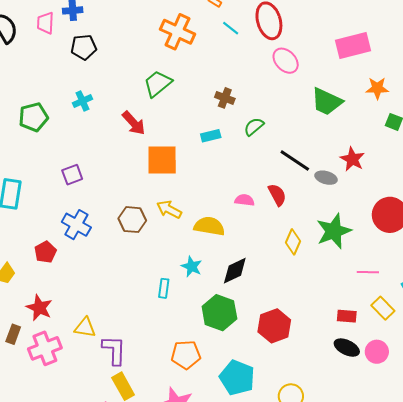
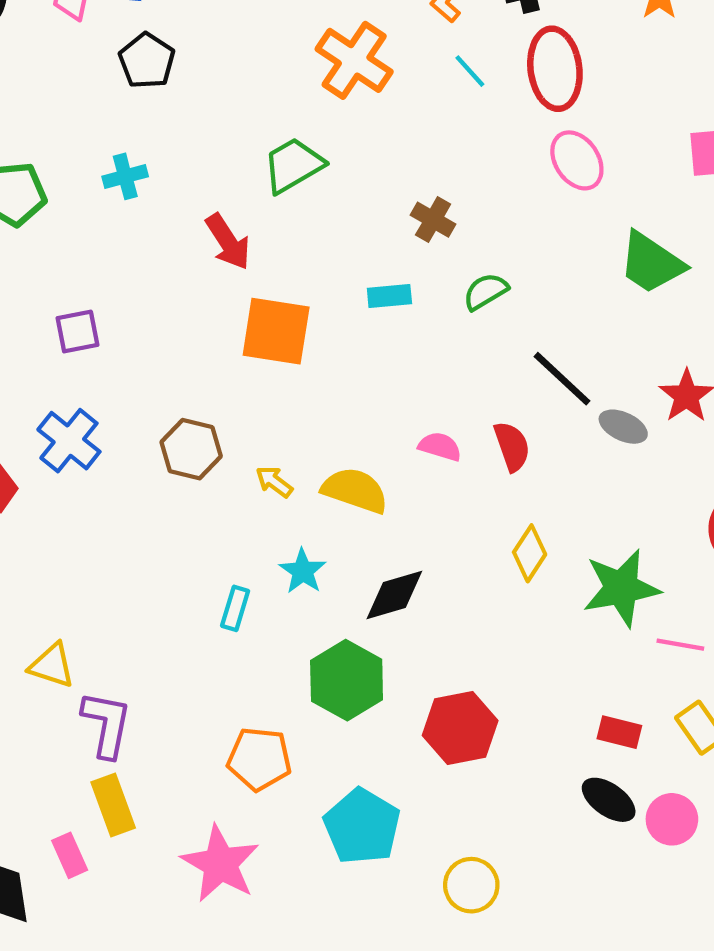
black pentagon: (84, 47) -> (147, 61), turned 30
yellow arrow: (169, 209) -> (274, 482), moved, size x0.7
green star: (334, 231) -> (621, 588), moved

